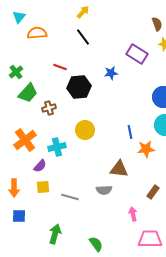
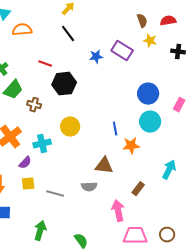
blue star: (111, 73) -> (96, 57), moved
brown cross: (49, 108) -> (34, 105), turned 32
pink arrow: (133, 214) -> (118, 211), size x1.5

